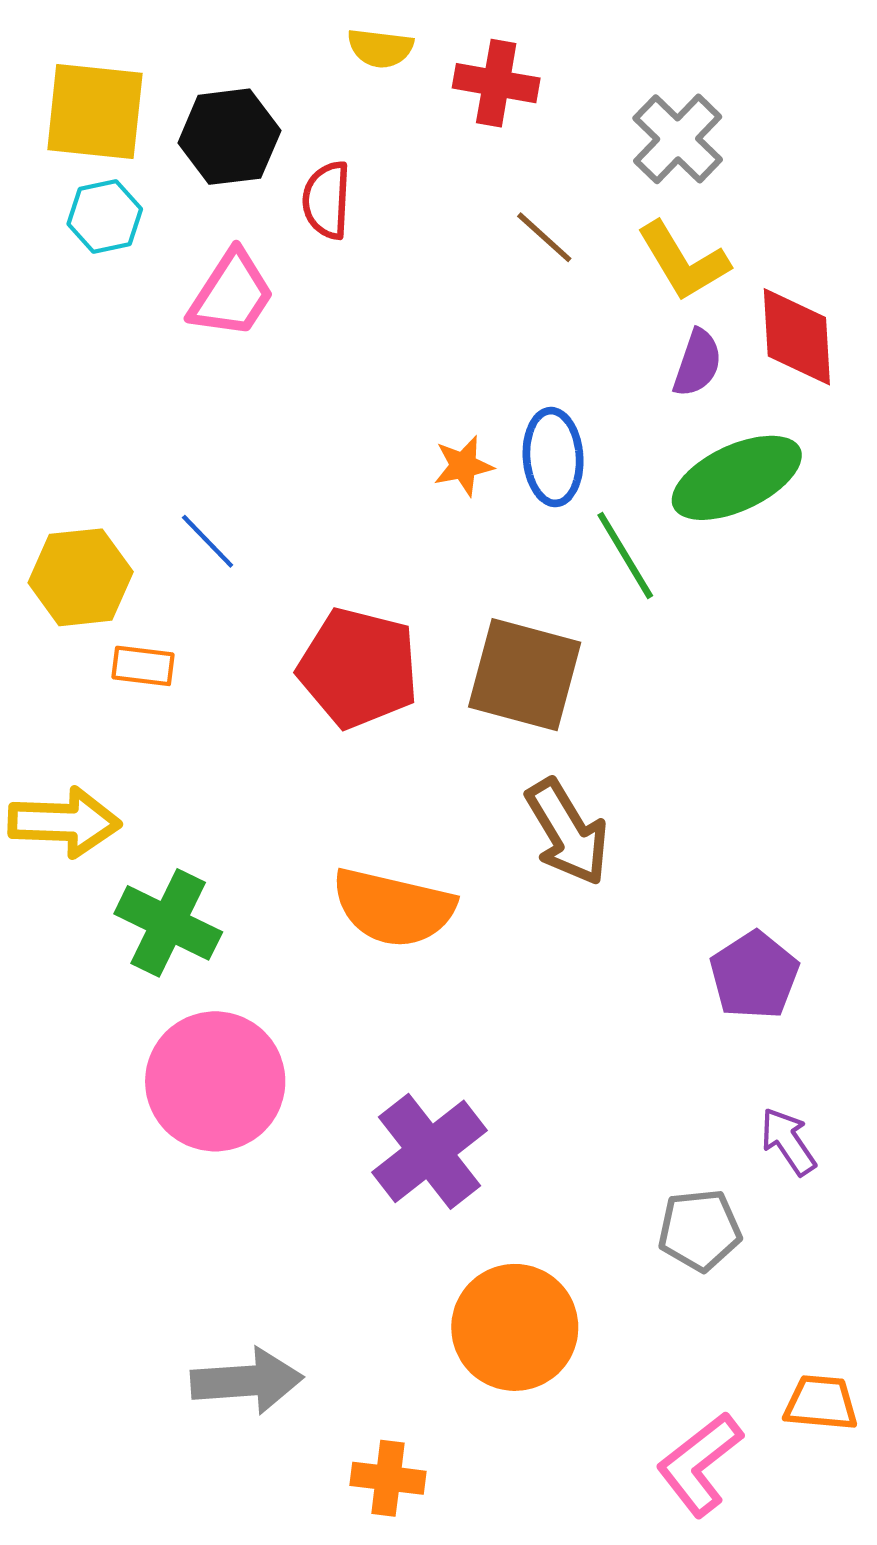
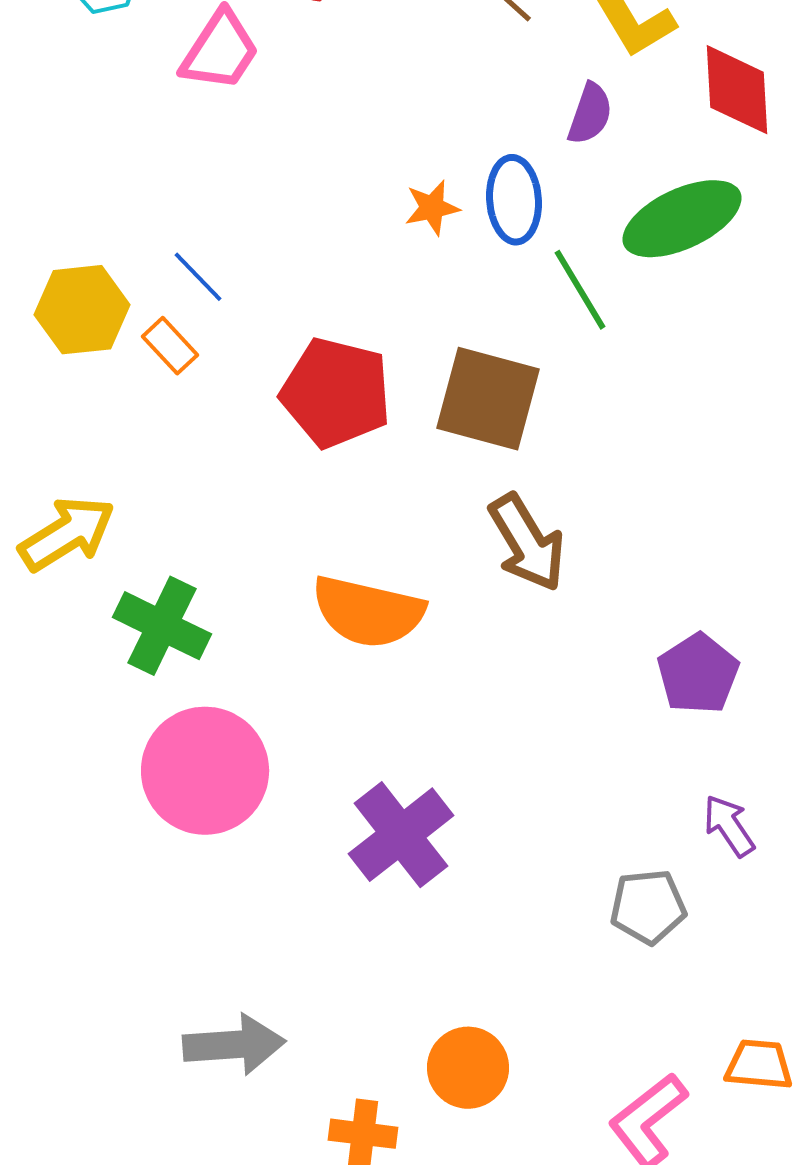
purple semicircle: (697, 363) -> (590, 114), moved
orange rectangle: (143, 666) -> (170, 346), moved, turned 40
yellow arrow: (64, 822) -> (67, 534), turned -34
orange circle: (515, 1327) -> (468, 1068), moved, size x0.7

